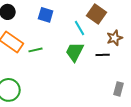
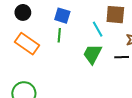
brown square: (97, 14) -> (115, 15), turned -30
green line: (36, 50) -> (59, 35), moved, turned -72

